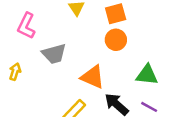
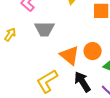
orange circle: (116, 40) -> (93, 51), moved

